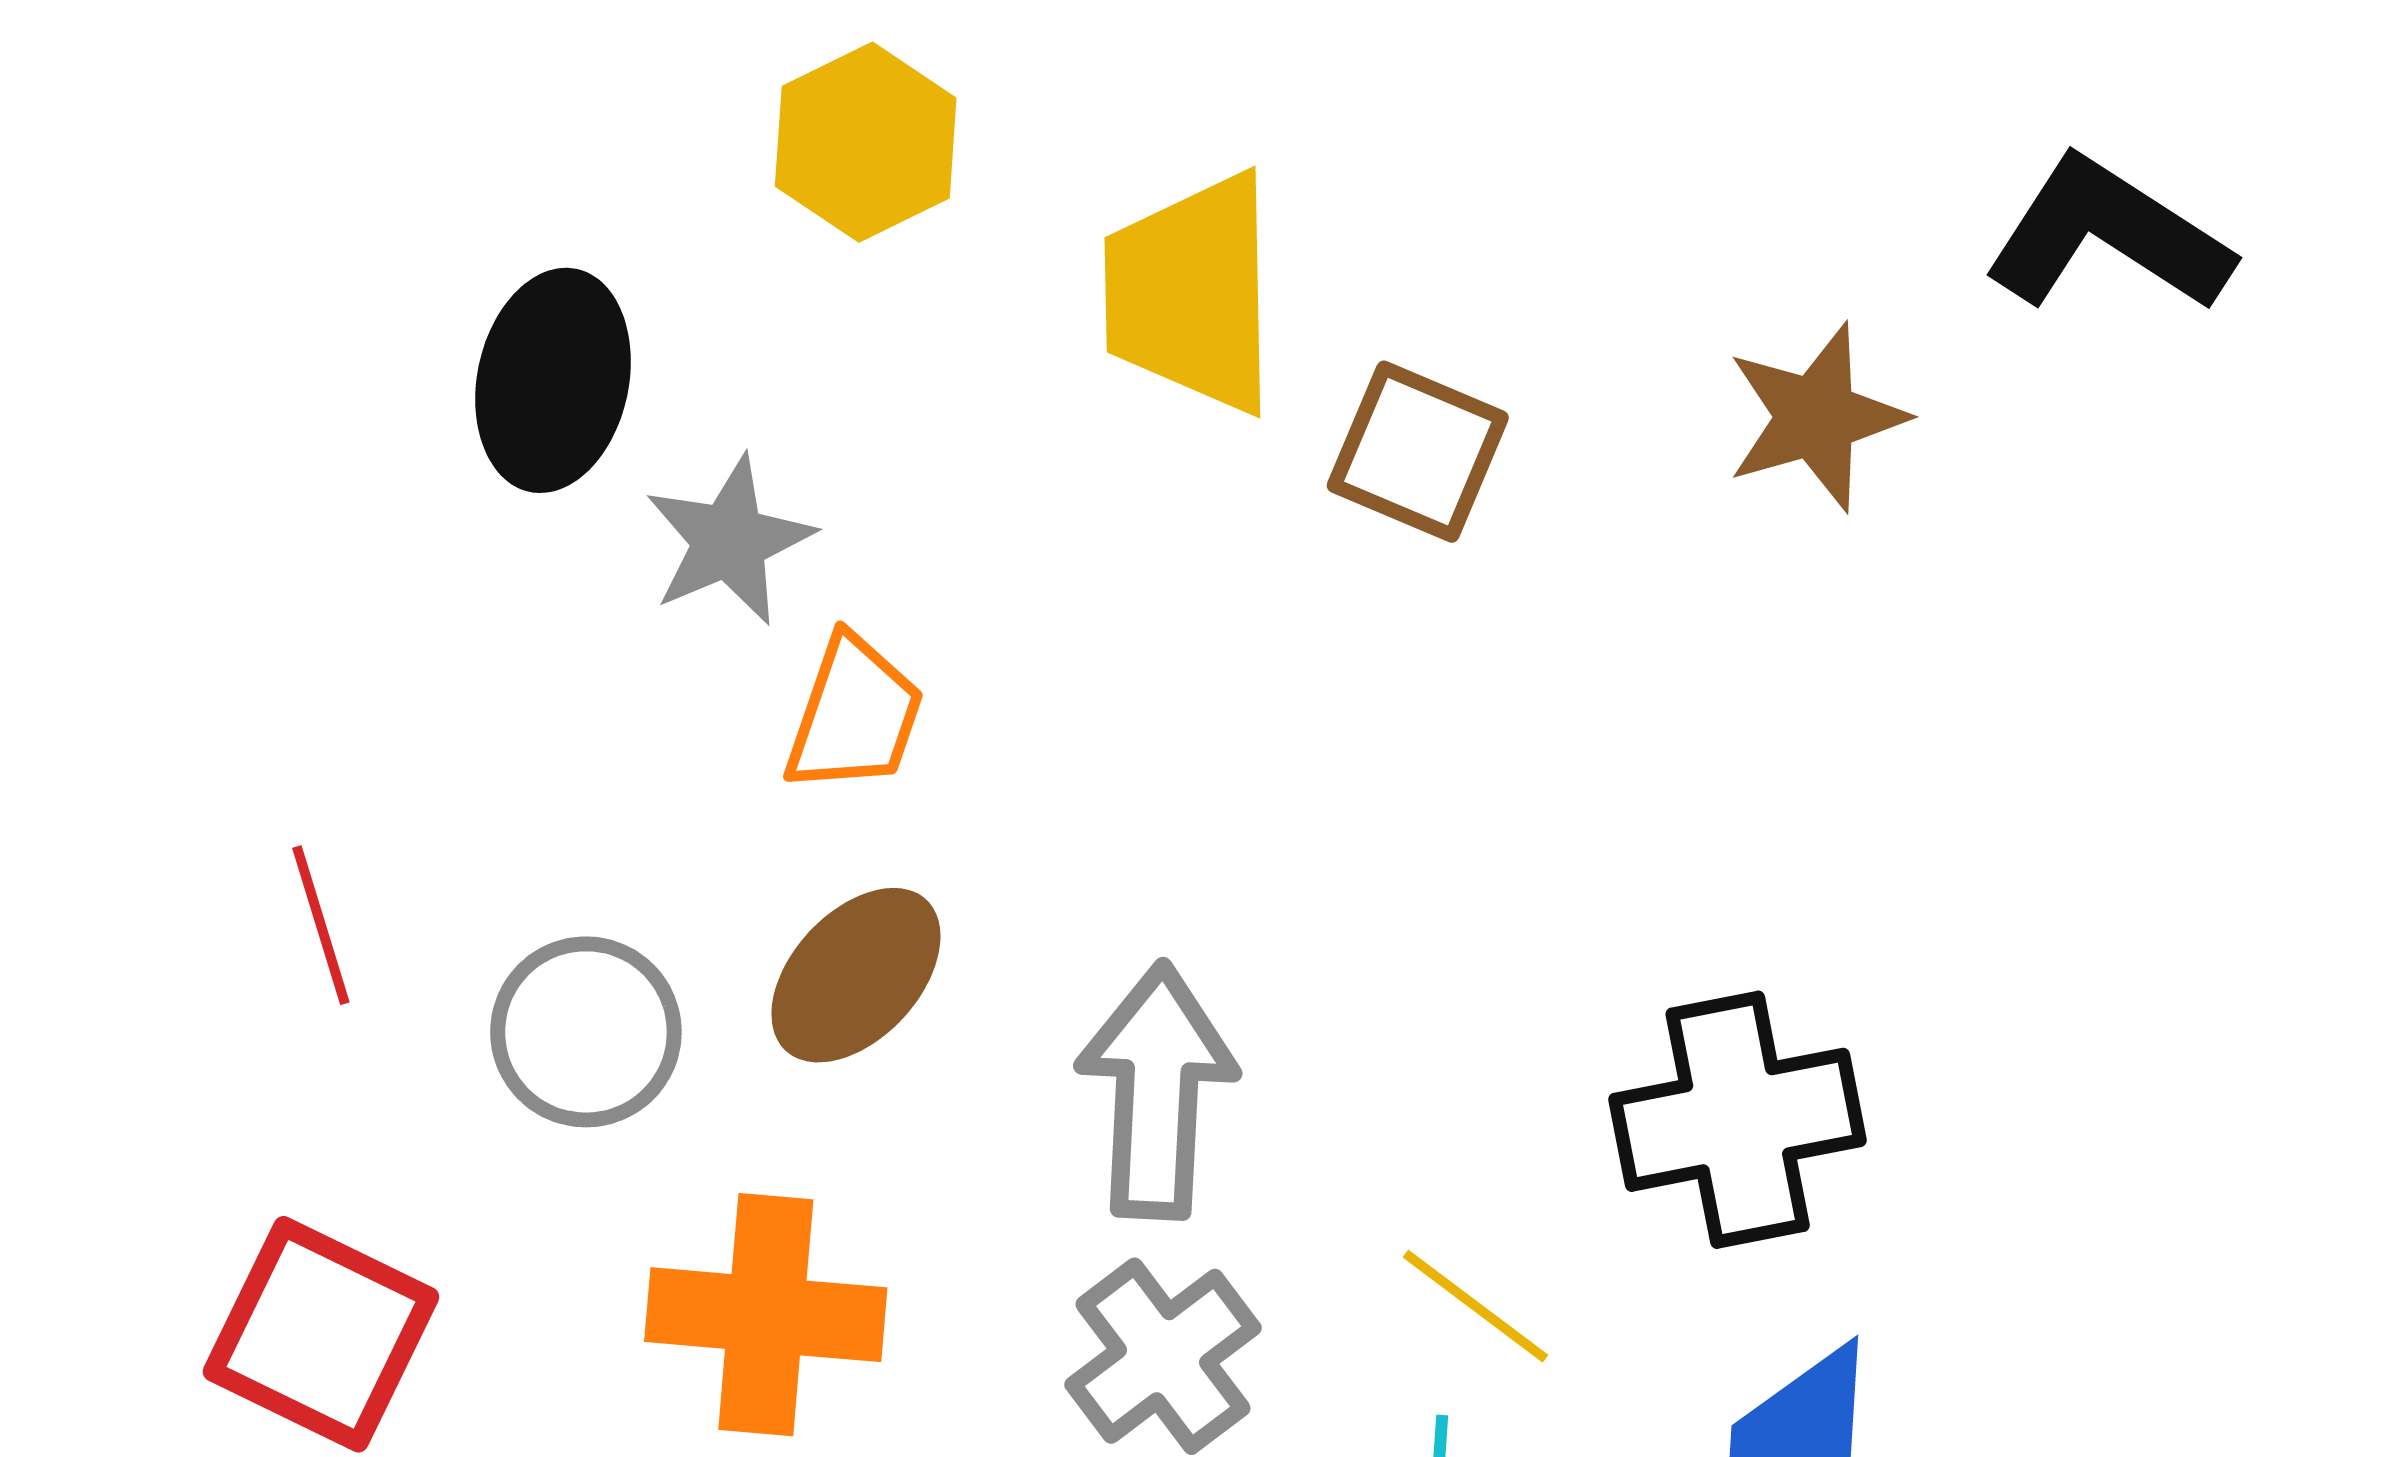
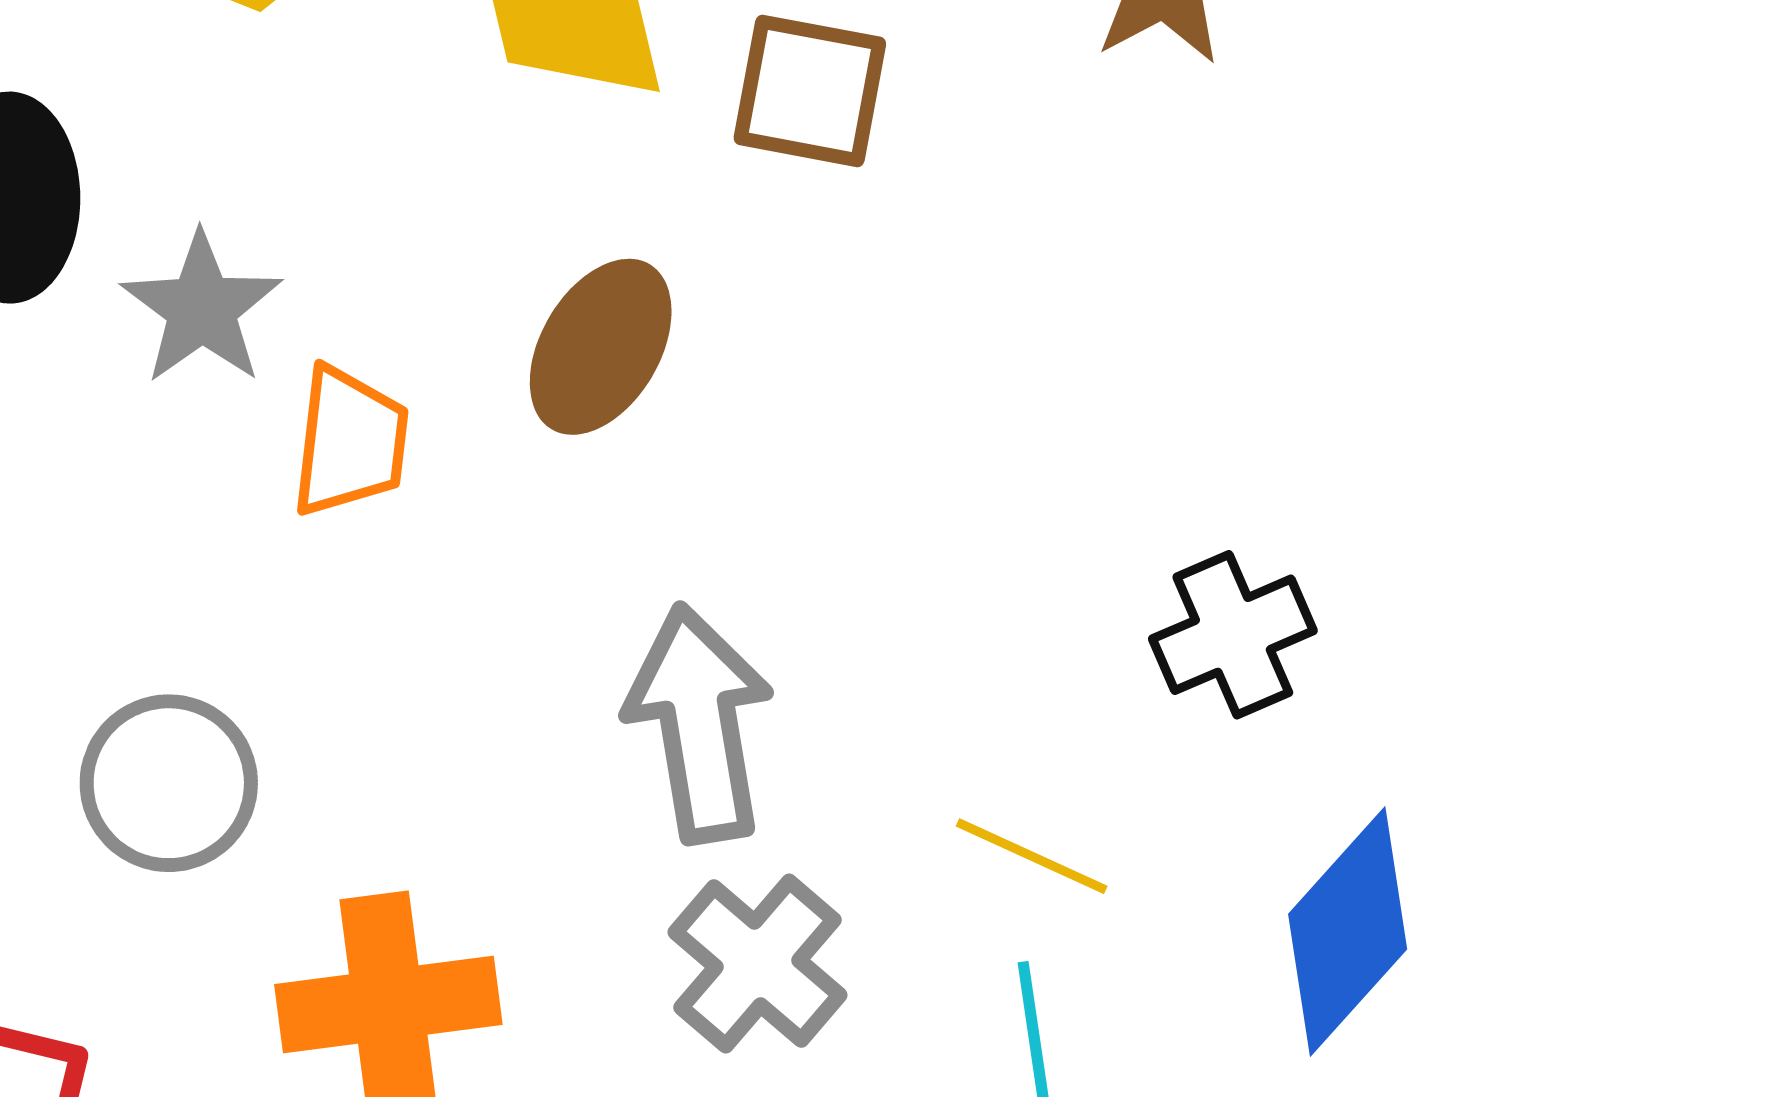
brown ellipse: (856, 975) -> (601, 347), moved
black cross: (1738, 1120) -> (1233, 635), size x0.7

